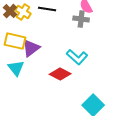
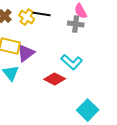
yellow cross: (23, 12) -> (27, 17), moved

